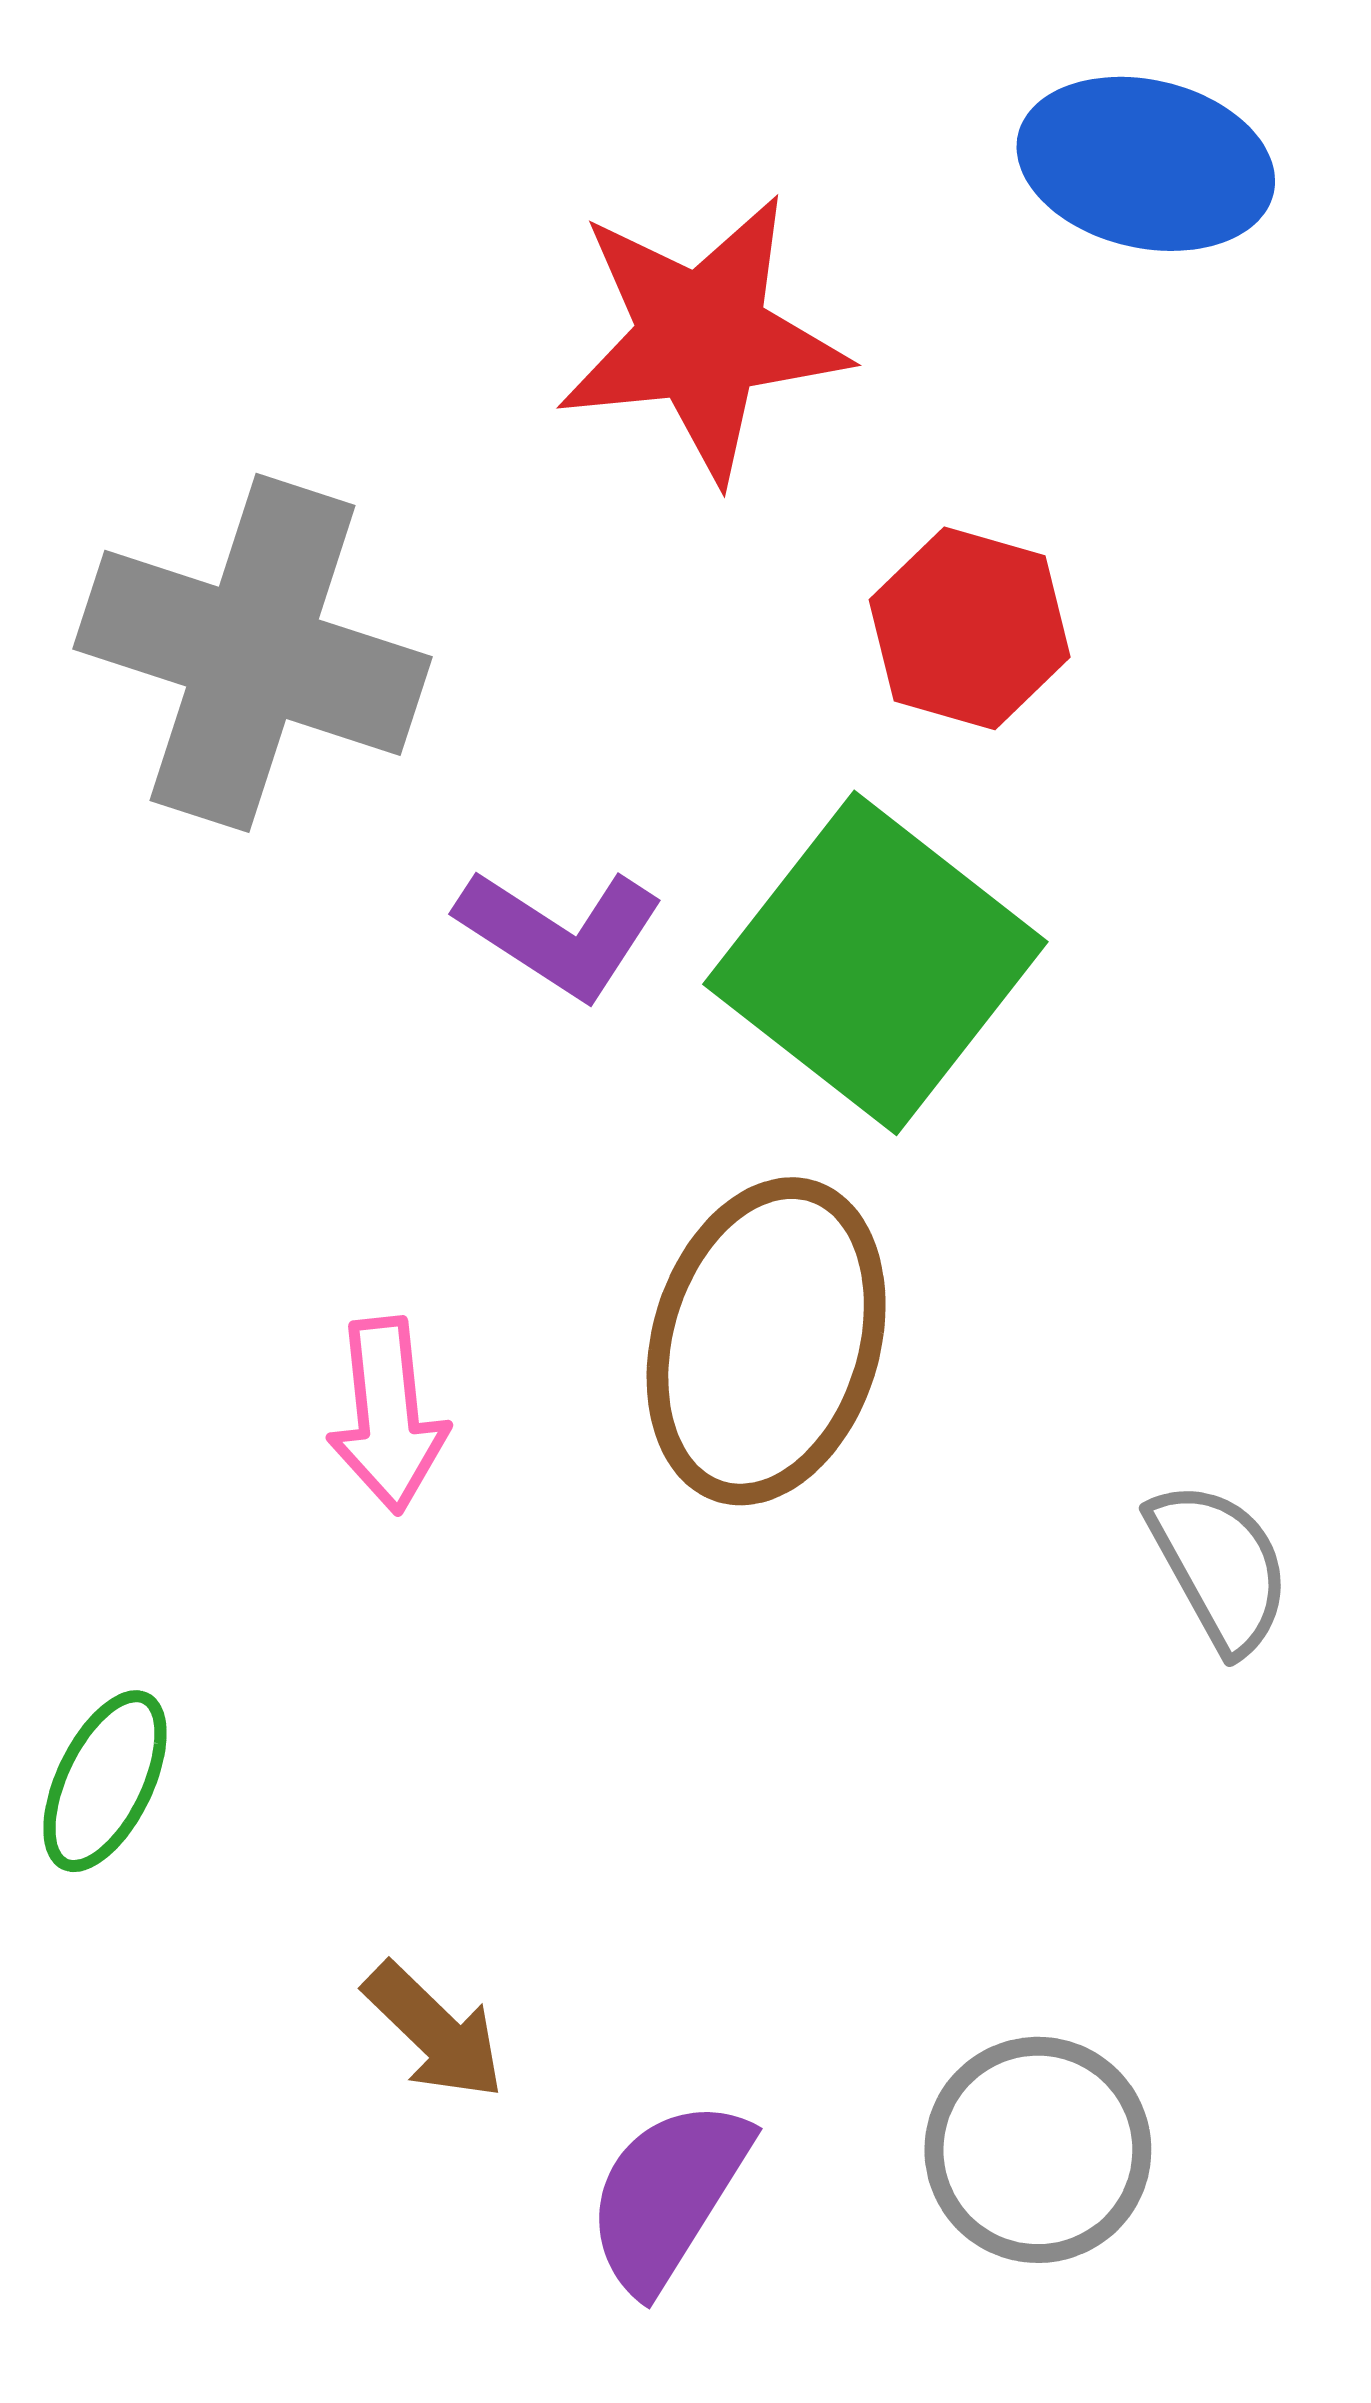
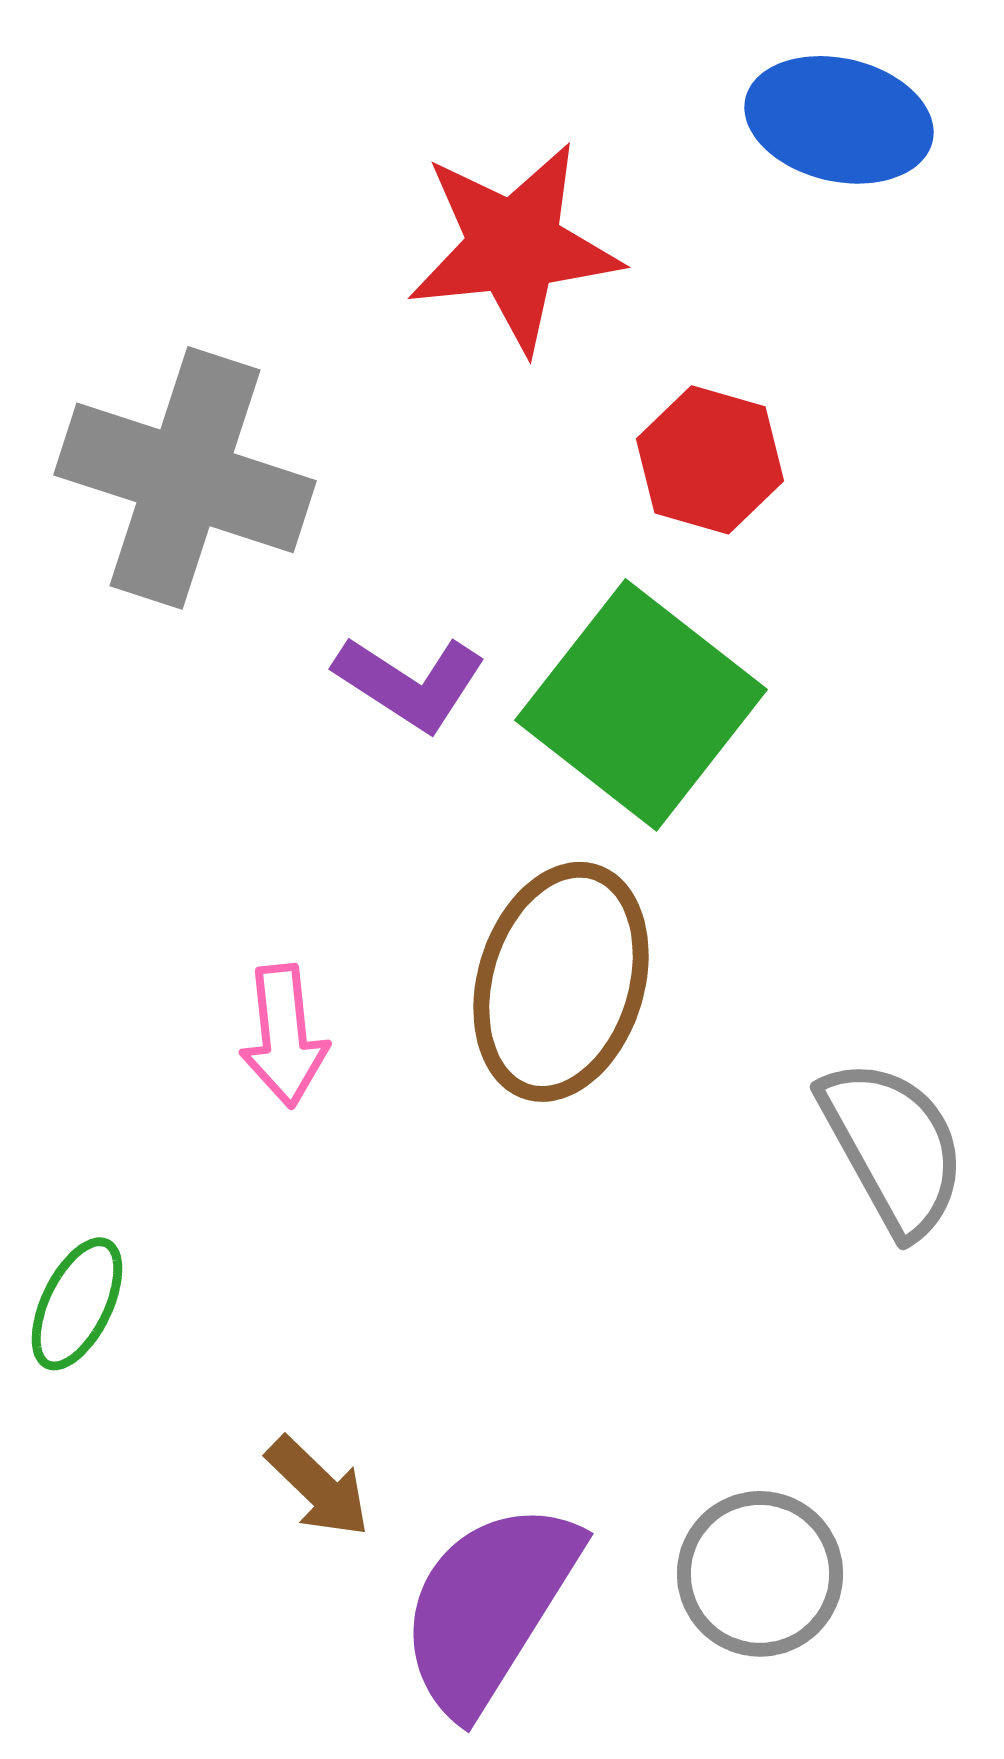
gray semicircle: (1220, 1567) -> (893, 1147), size x1.4
purple semicircle: (668, 2195) -> (489, 1607), size x1.5

